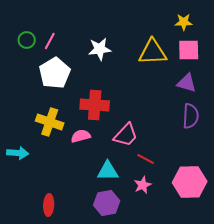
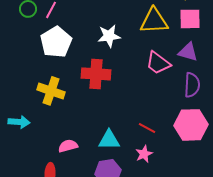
white star: (100, 49) -> (109, 36), moved
pink trapezoid: (126, 135) -> (158, 63), moved, turned 84
pink semicircle: (81, 136) -> (68, 146), moved
pink hexagon: (190, 182) -> (191, 125), moved

